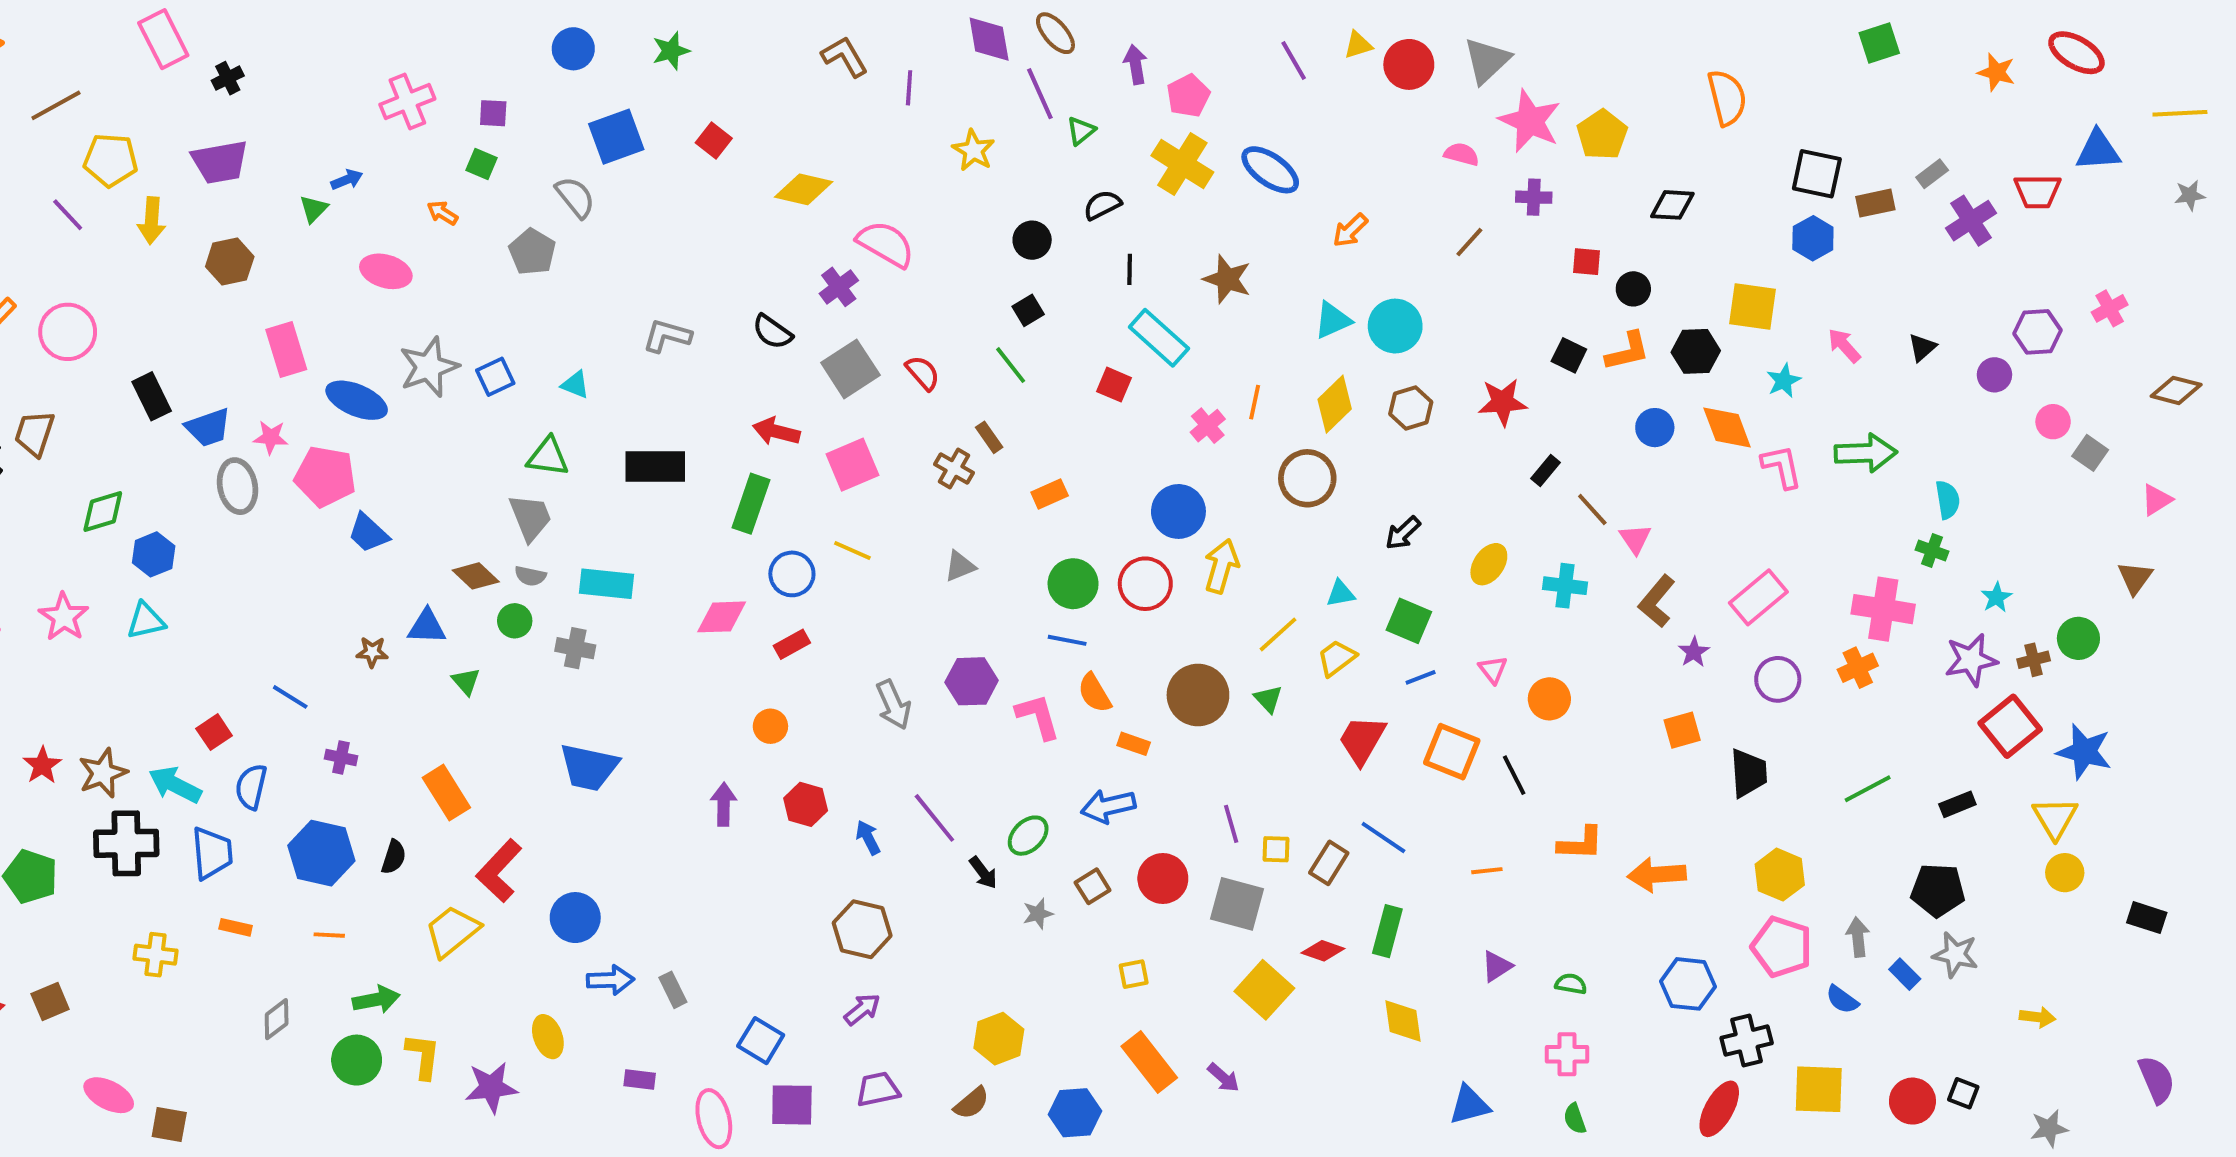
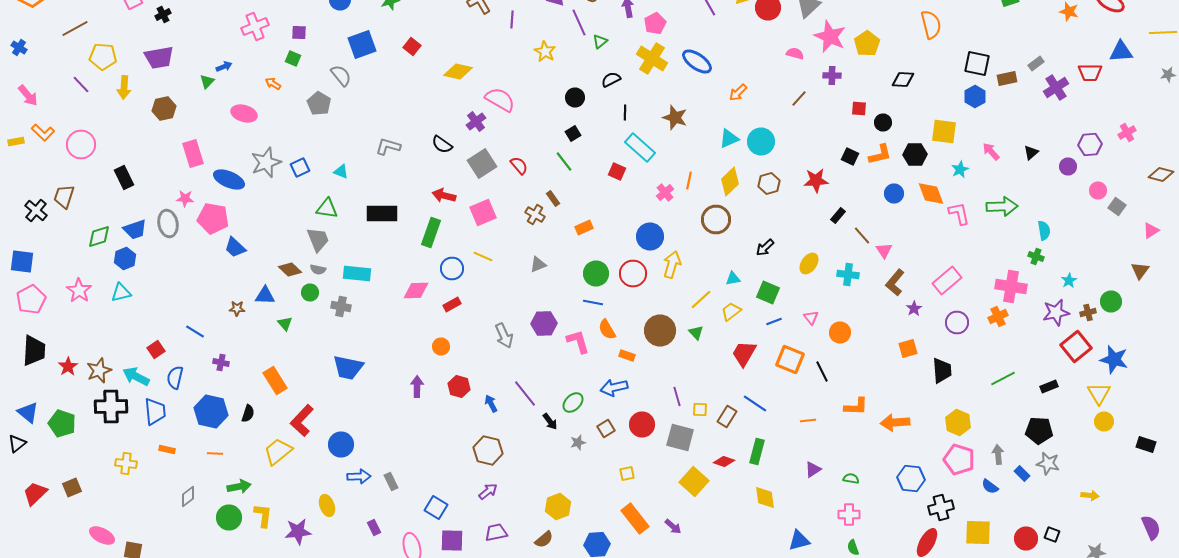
blue trapezoid: (208, 428) -> (135, 230), moved
purple rectangle: (640, 1080) -> (374, 528), turned 56

